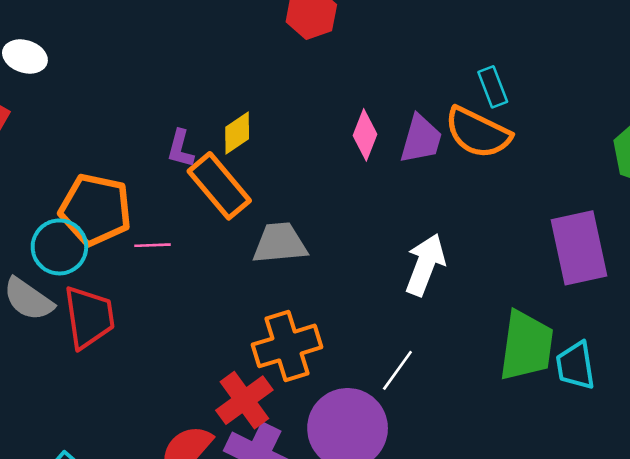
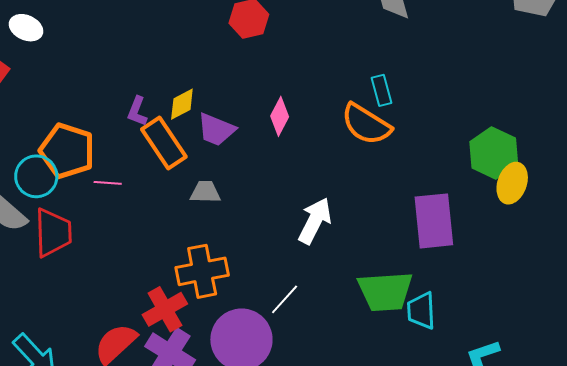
purple trapezoid: (421, 139) -> (216, 130), moved, turned 90
gray trapezoid: (280, 243) -> (205, 192), size x0.7
green trapezoid: (526, 346) -> (385, 291), turned 72

